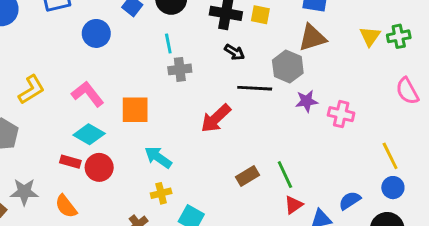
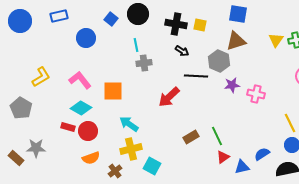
yellow cross: (161, 193) -> (131, 149), size x1.5
orange semicircle: (66, 206) -> (91, 158), moved, turned -72

